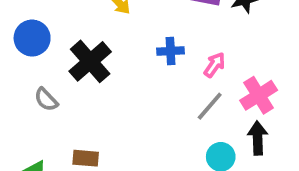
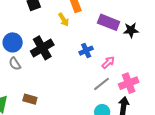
blue circle: (32, 38) -> (13, 42), moved
blue cross: (171, 51) -> (86, 51), turned -32

